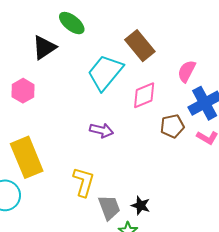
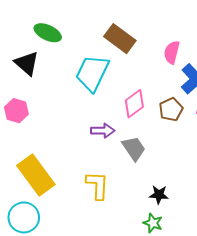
black triangle: (44, 48) -> (27, 63), turned -32
pink diamond: (144, 95) -> (134, 104), moved
gray trapezoid: (109, 207) -> (134, 148), moved

